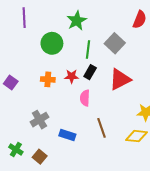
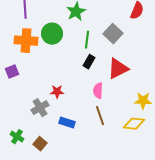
red star: (72, 76) -> (57, 92), moved
orange cross: (48, 79) -> (26, 41), moved, size x1.6
purple square: (11, 82) -> (12, 72), turned 32
pink semicircle: (85, 98) -> (98, 91), moved

